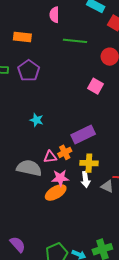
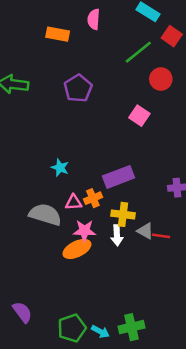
orange rectangle: (22, 37) -> (58, 34), moved
green line: (75, 41) -> (138, 52), moved, turned -50
purple pentagon: (29, 71) -> (78, 88), moved
cyan star: (37, 120) -> (60, 168), moved
gray triangle: (107, 186) -> (145, 231), moved

